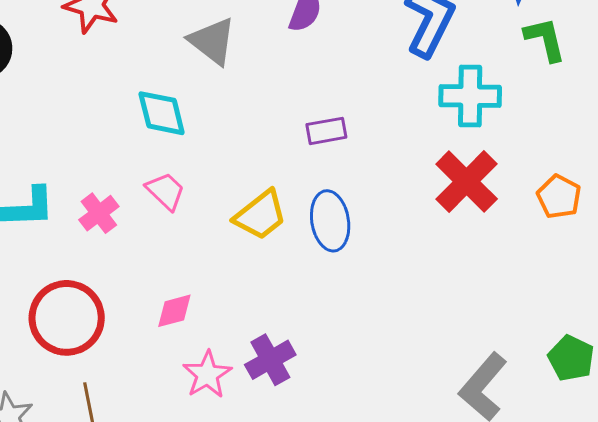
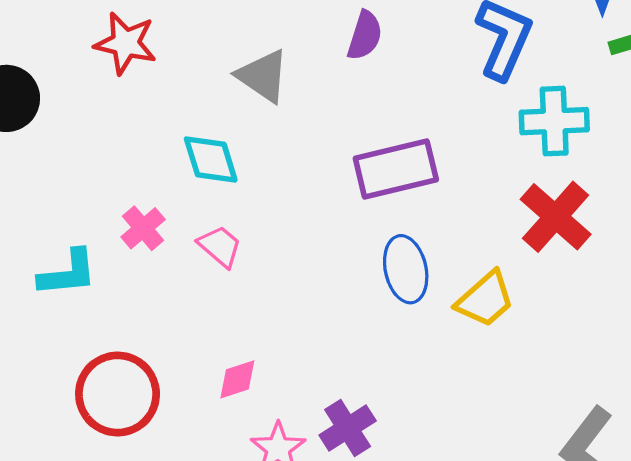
purple rectangle: (326, 131) -> (396, 169), size x1.8
pink cross: (99, 213) -> (143, 228), moved
yellow trapezoid: (260, 215) -> (485, 299), moved

